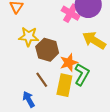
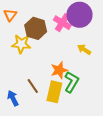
yellow arrow: (94, 40) -> (84, 49), size x0.6
brown hexagon: (47, 50) -> (36, 28), moved
blue arrow: (29, 99) -> (13, 98), moved

